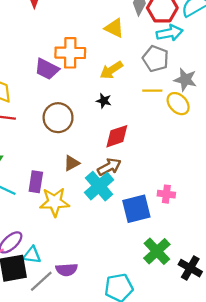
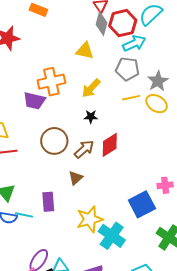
gray star: (185, 80) -> (158, 81), turned -30
brown arrow: (109, 167) -> (84, 149), moved
cyan cross: (99, 186) -> (112, 236), moved
yellow star: (55, 202) -> (90, 219), moved

